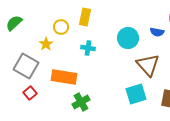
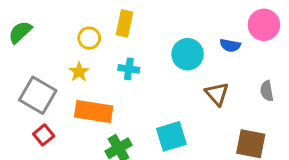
yellow star: (46, 44) -> (79, 72), moved
brown triangle: (148, 65) -> (217, 94), size x0.7
cyan square: (136, 94) -> (171, 136), moved

